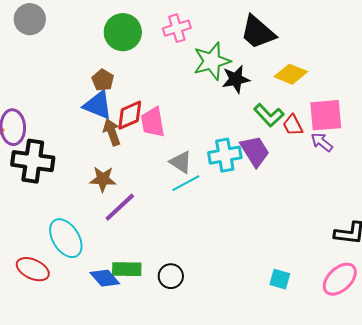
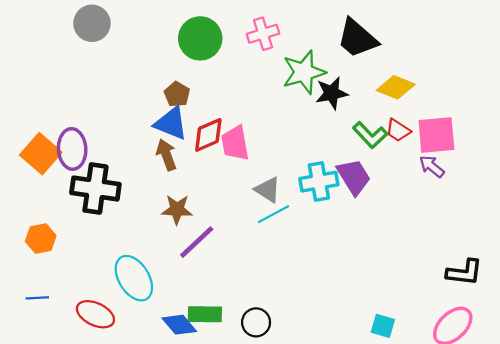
red trapezoid: (293, 125) -> (398, 130), moved, turned -30
brown arrow: (112, 132) -> (166, 155), moved

